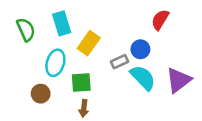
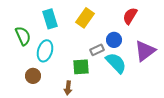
green semicircle: (26, 30) -> (23, 36), moved
yellow rectangle: (89, 43) -> (85, 18), moved
purple triangle: (179, 80) -> (145, 51), moved
green square: (81, 83) -> (81, 67), moved

